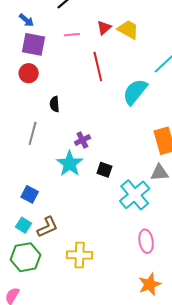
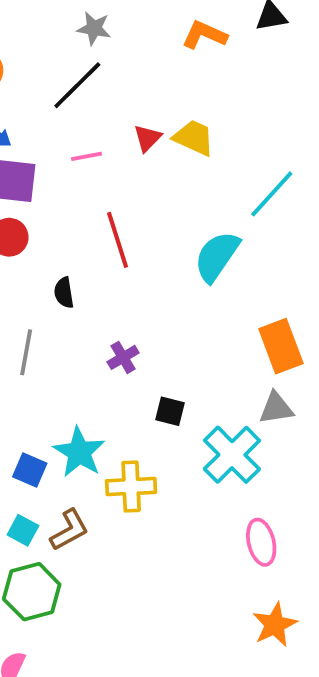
red line: (98, 67) -> (117, 240), moved
cyan star: (70, 164) -> (79, 452), moved
yellow cross: (80, 255) -> (131, 487), moved

